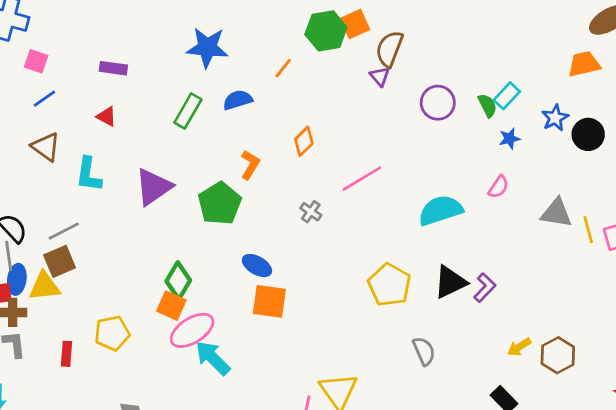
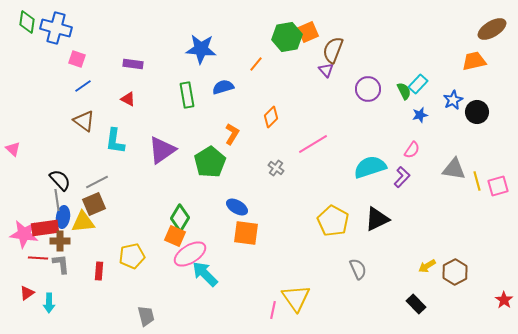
green rectangle: (188, 111) -> (187, 95), turned -40
purple L-shape: (485, 288) -> (402, 177), moved

